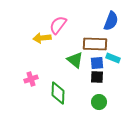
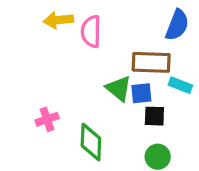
pink semicircle: (58, 25) -> (91, 31), turned -36
yellow arrow: (42, 38) -> (58, 20), moved
blue square: (97, 63) -> (141, 93), moved

